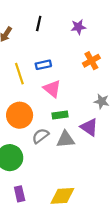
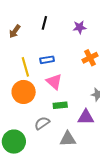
orange circle: (20, 115) -> (24, 92), moved
purple triangle: (89, 127) -> (86, 117), turned -36
gray triangle: (65, 139) -> (68, 139), moved

